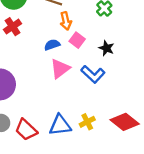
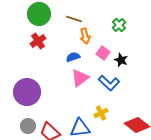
pink square: (77, 40) -> (103, 53), moved
yellow cross: (87, 122) -> (101, 113), moved

